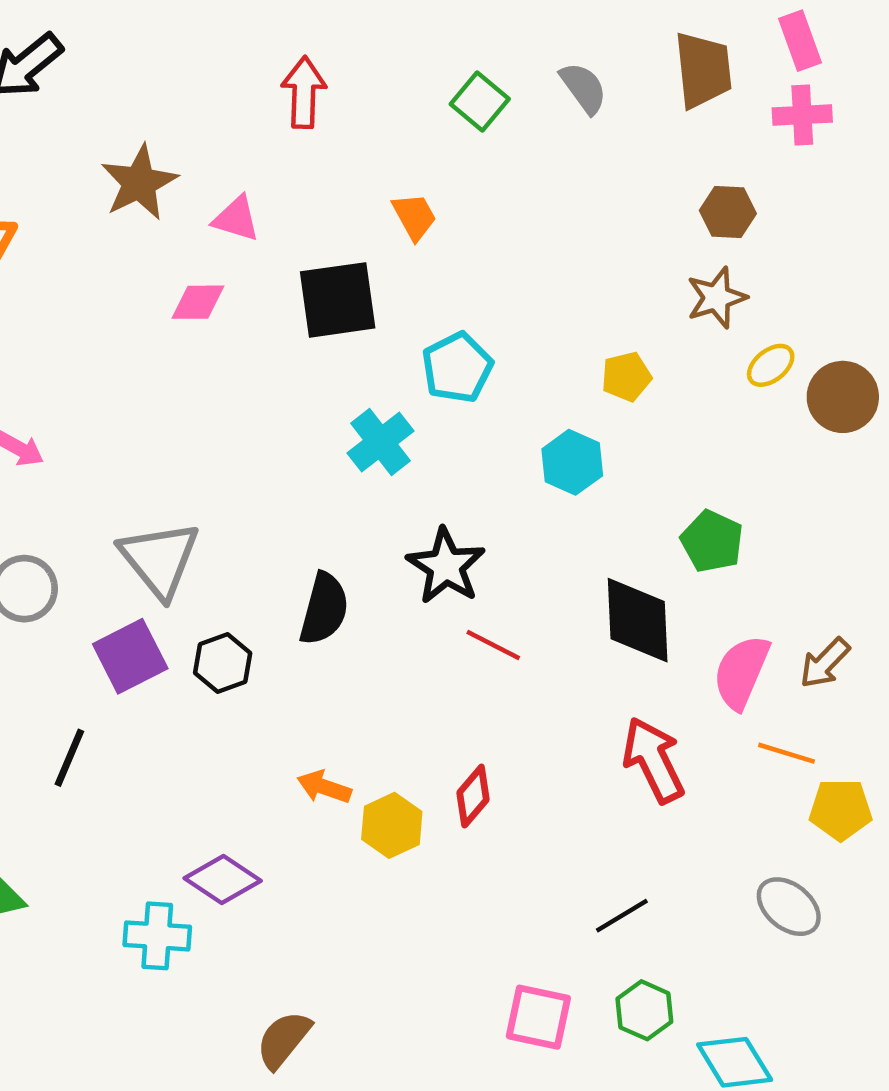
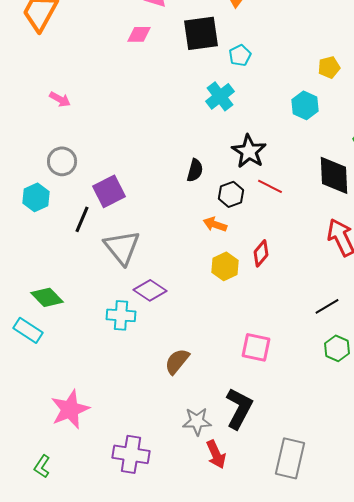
cyan pentagon: (457, 368) -> (240, 55), moved, size x0.7
gray triangle: (160, 559) -> (122, 247), moved
black semicircle: (324, 609) -> (195, 170), size x0.7
black hexagon: (223, 663) -> (231, 194), moved
black line: (69, 758) -> (82, 219), moved
orange arrow: (324, 787) -> (215, 224), moved
pink square: (538, 1017) -> (256, 347), moved

